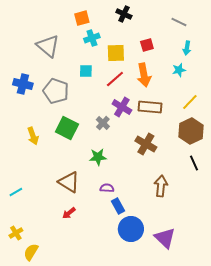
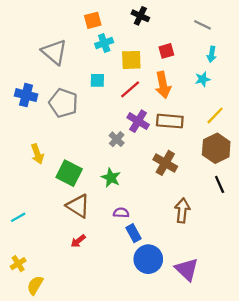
green square: (67, 128) -> (69, 173), moved
green star: (98, 157) -> (111, 178), turned 30

